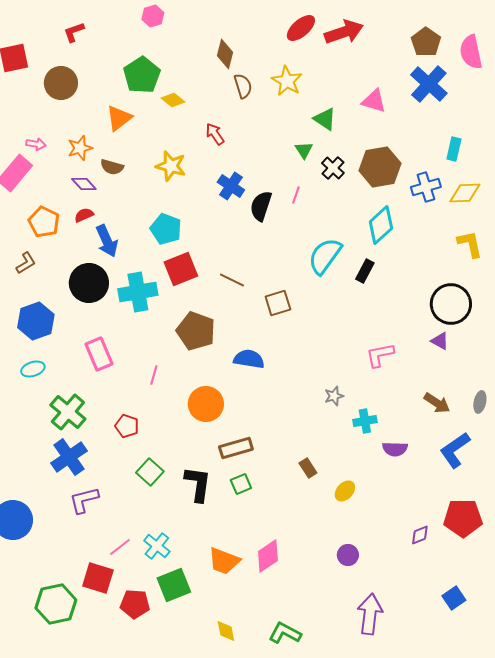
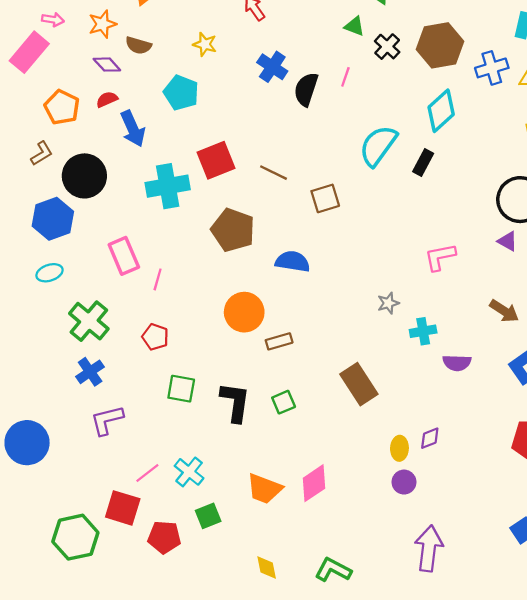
green triangle: (304, 150) -> (354, 26), turned -36
yellow star: (171, 166) -> (205, 44), size x0.7
cyan pentagon: (166, 229) -> (181, 93), moved
black circle: (89, 283) -> (84, 176), moved
pink line: (154, 375) -> (158, 279), moved
brown rectangle: (236, 448) -> (279, 341), moved, size x0.7
blue cross: (69, 457) -> (90, 372), size x0.7
brown rectangle: (308, 468) -> (359, 384), size x1.8
green square: (150, 472) -> (181, 389), turned -32
yellow ellipse: (345, 491) -> (399, 448), moved, turned -40
purple diamond: (420, 535) -> (430, 438), moved
green square: (174, 585) -> (208, 516), size x0.7

